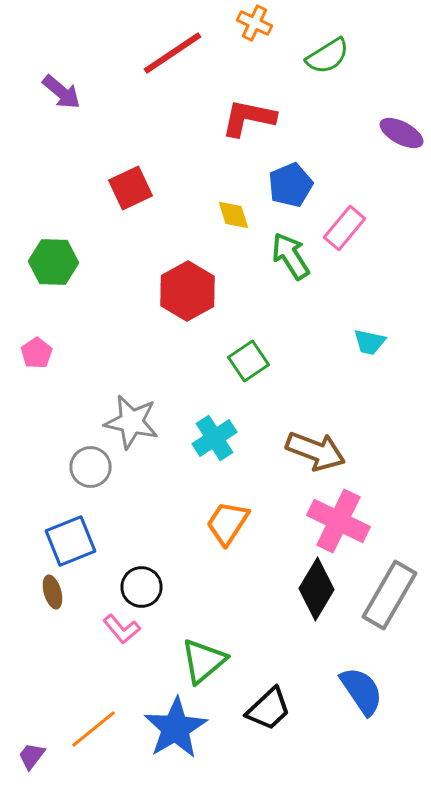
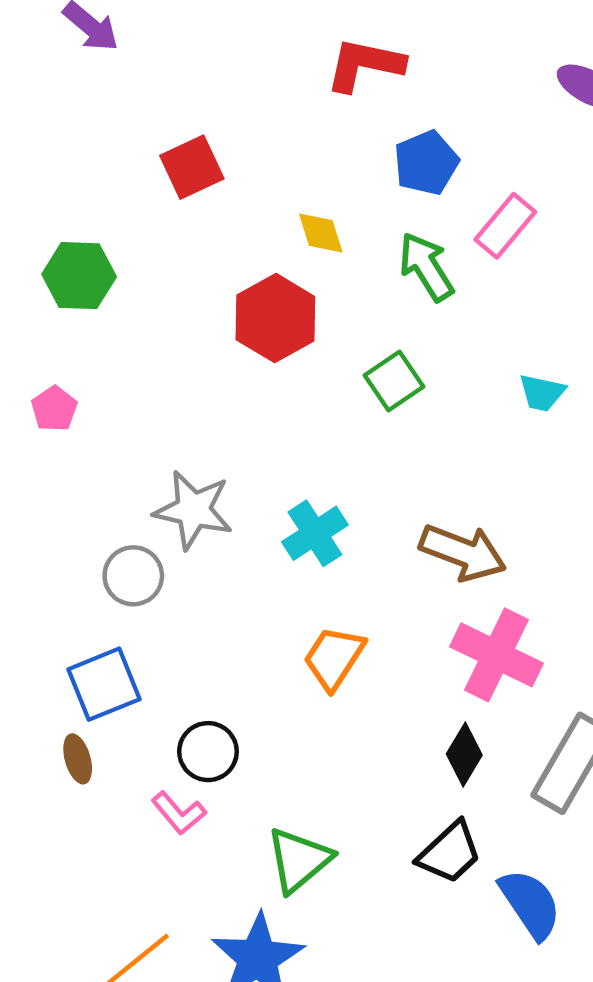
yellow diamond: (234, 215) -> (321, 233), moved
green square: (248, 361) -> (394, 381), moved
black diamond: (316, 589) -> (464, 754), size x0.7
black trapezoid: (268, 709) -> (450, 853), moved

